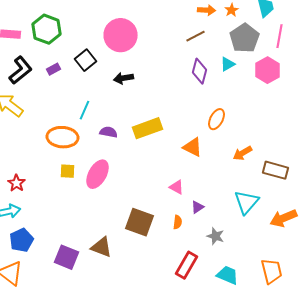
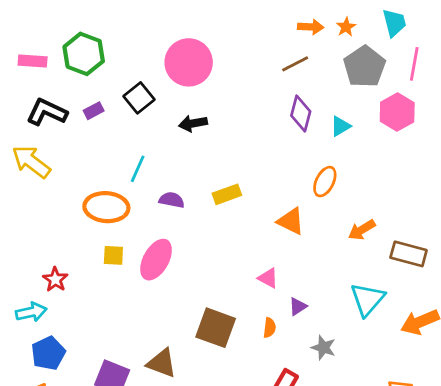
cyan triangle: (228, 64) -> (340, 126), moved
black L-shape: (20, 70) -> (47, 112), turned -116
yellow rectangle: (148, 128) -> (227, 194), size x0.7
red star: (16, 183) -> (55, 279), moved

